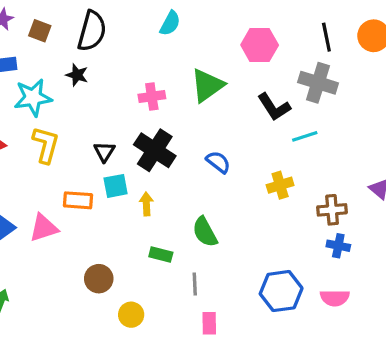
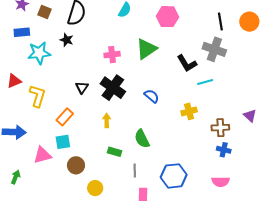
pink hexagon: (260, 45) -> (167, 17), moved
yellow L-shape: (46, 145) -> (38, 96), moved
cyan square: (116, 186) -> (63, 142), moved
orange rectangle: (78, 200) -> (65, 117), turned -54
pink triangle: (44, 228) -> (42, 155), moved
blue hexagon: (281, 291) -> (174, 176), moved

